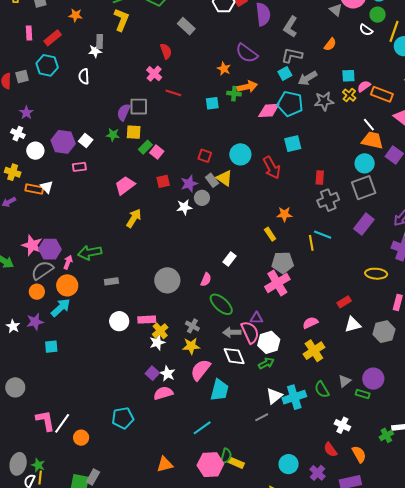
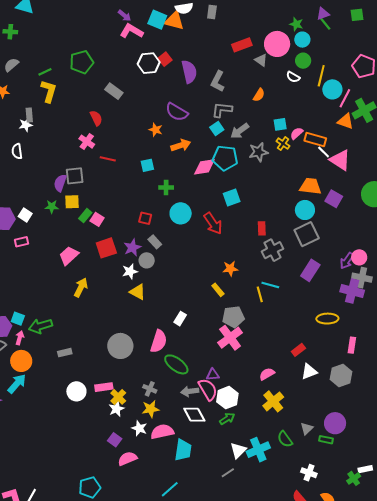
green cross: (234, 94) -> (166, 187), moved
white line: (369, 125) -> (324, 152), moved
yellow triangle: (224, 178) -> (138, 292), moved
red square: (163, 181) -> (106, 248), size x1.5
pink semicircle: (206, 280) -> (159, 341), size x1.6
cyan square: (51, 347) -> (18, 319), moved, turned 32
pink semicircle: (200, 370) -> (162, 432), turned 45
white star: (167, 374) -> (139, 428), moved

